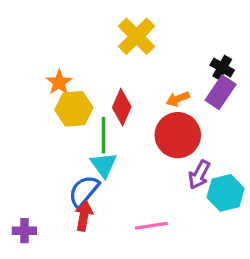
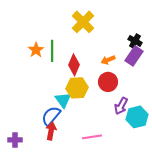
yellow hexagon: (74, 109) -> (77, 88), moved
green line: (104, 135) -> (52, 51), moved
red circle: (178, 135) -> (108, 82), size x0.7

